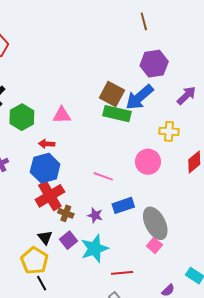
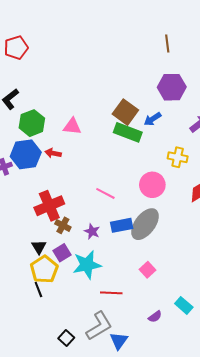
blue arrow: (139, 97) -> (153, 119), size x0.6
blue hexagon: (45, 168) -> (26, 154), moved
gray ellipse: (155, 223) -> (145, 224), moved, turned 56
yellow pentagon: (34, 261) -> (44, 269), moved
black line: (42, 283) -> (38, 289), moved

